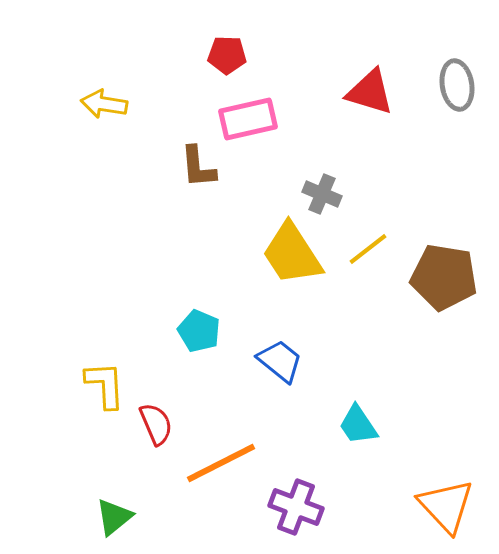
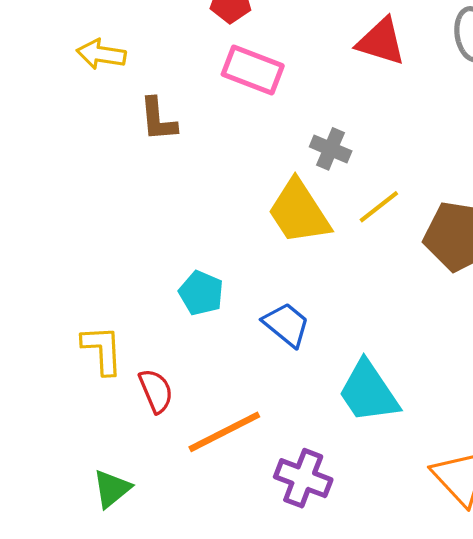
pink rectangle: (248, 119) -> (253, 70), turned 34
brown L-shape: (198, 167) -> (158, 119), moved
cyan trapezoid: (358, 425) -> (368, 392), size x1.5

